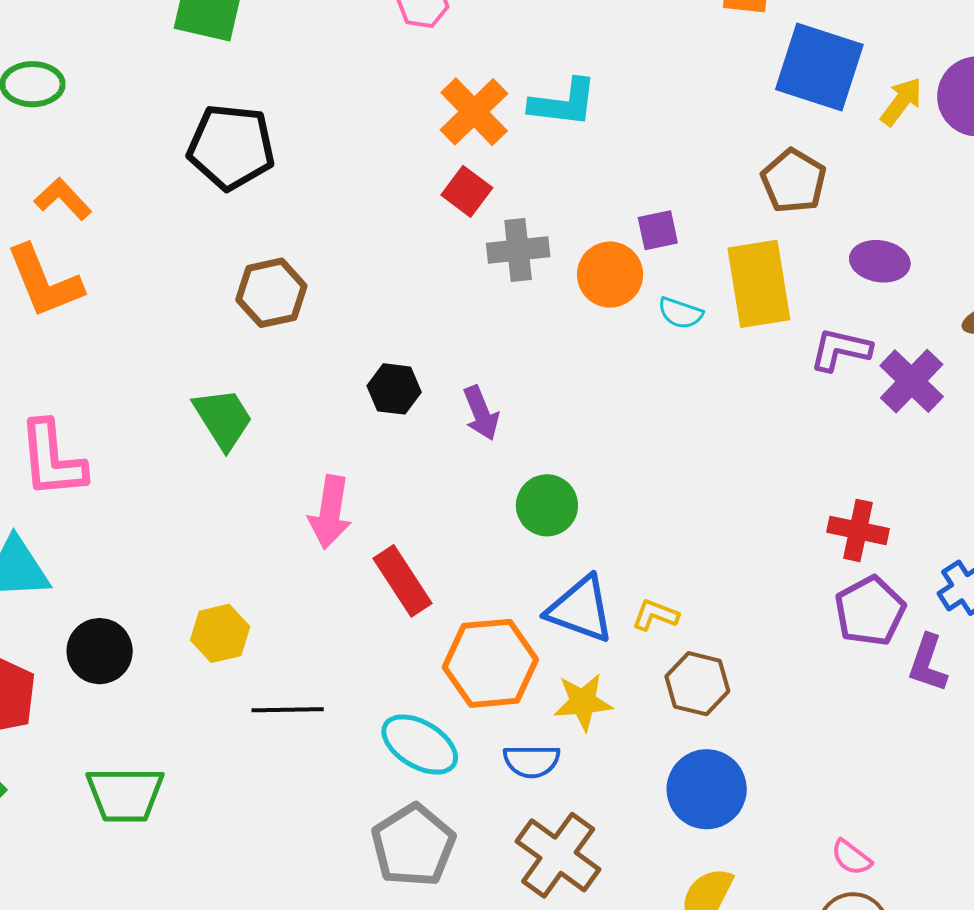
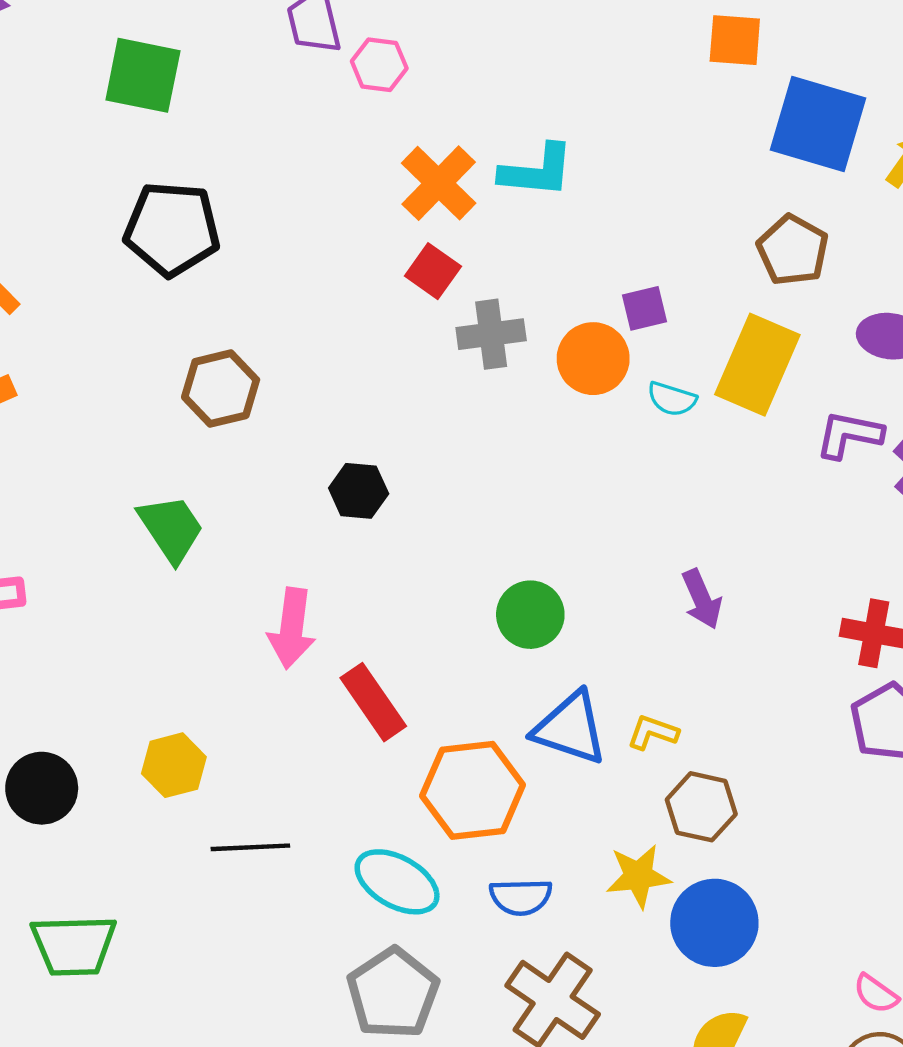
yellow rectangle: (759, 284) -> (757, 365), turned 34
purple arrow: (481, 413) -> (702, 599), moved
yellow star: (583, 702) -> (638, 876), moved

